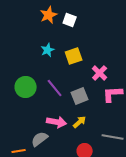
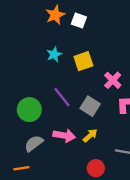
green circle: (26, 87) -> (29, 110), moved
gray square: (80, 96) -> (90, 106), turned -36
gray semicircle: (40, 139) -> (34, 143), moved

